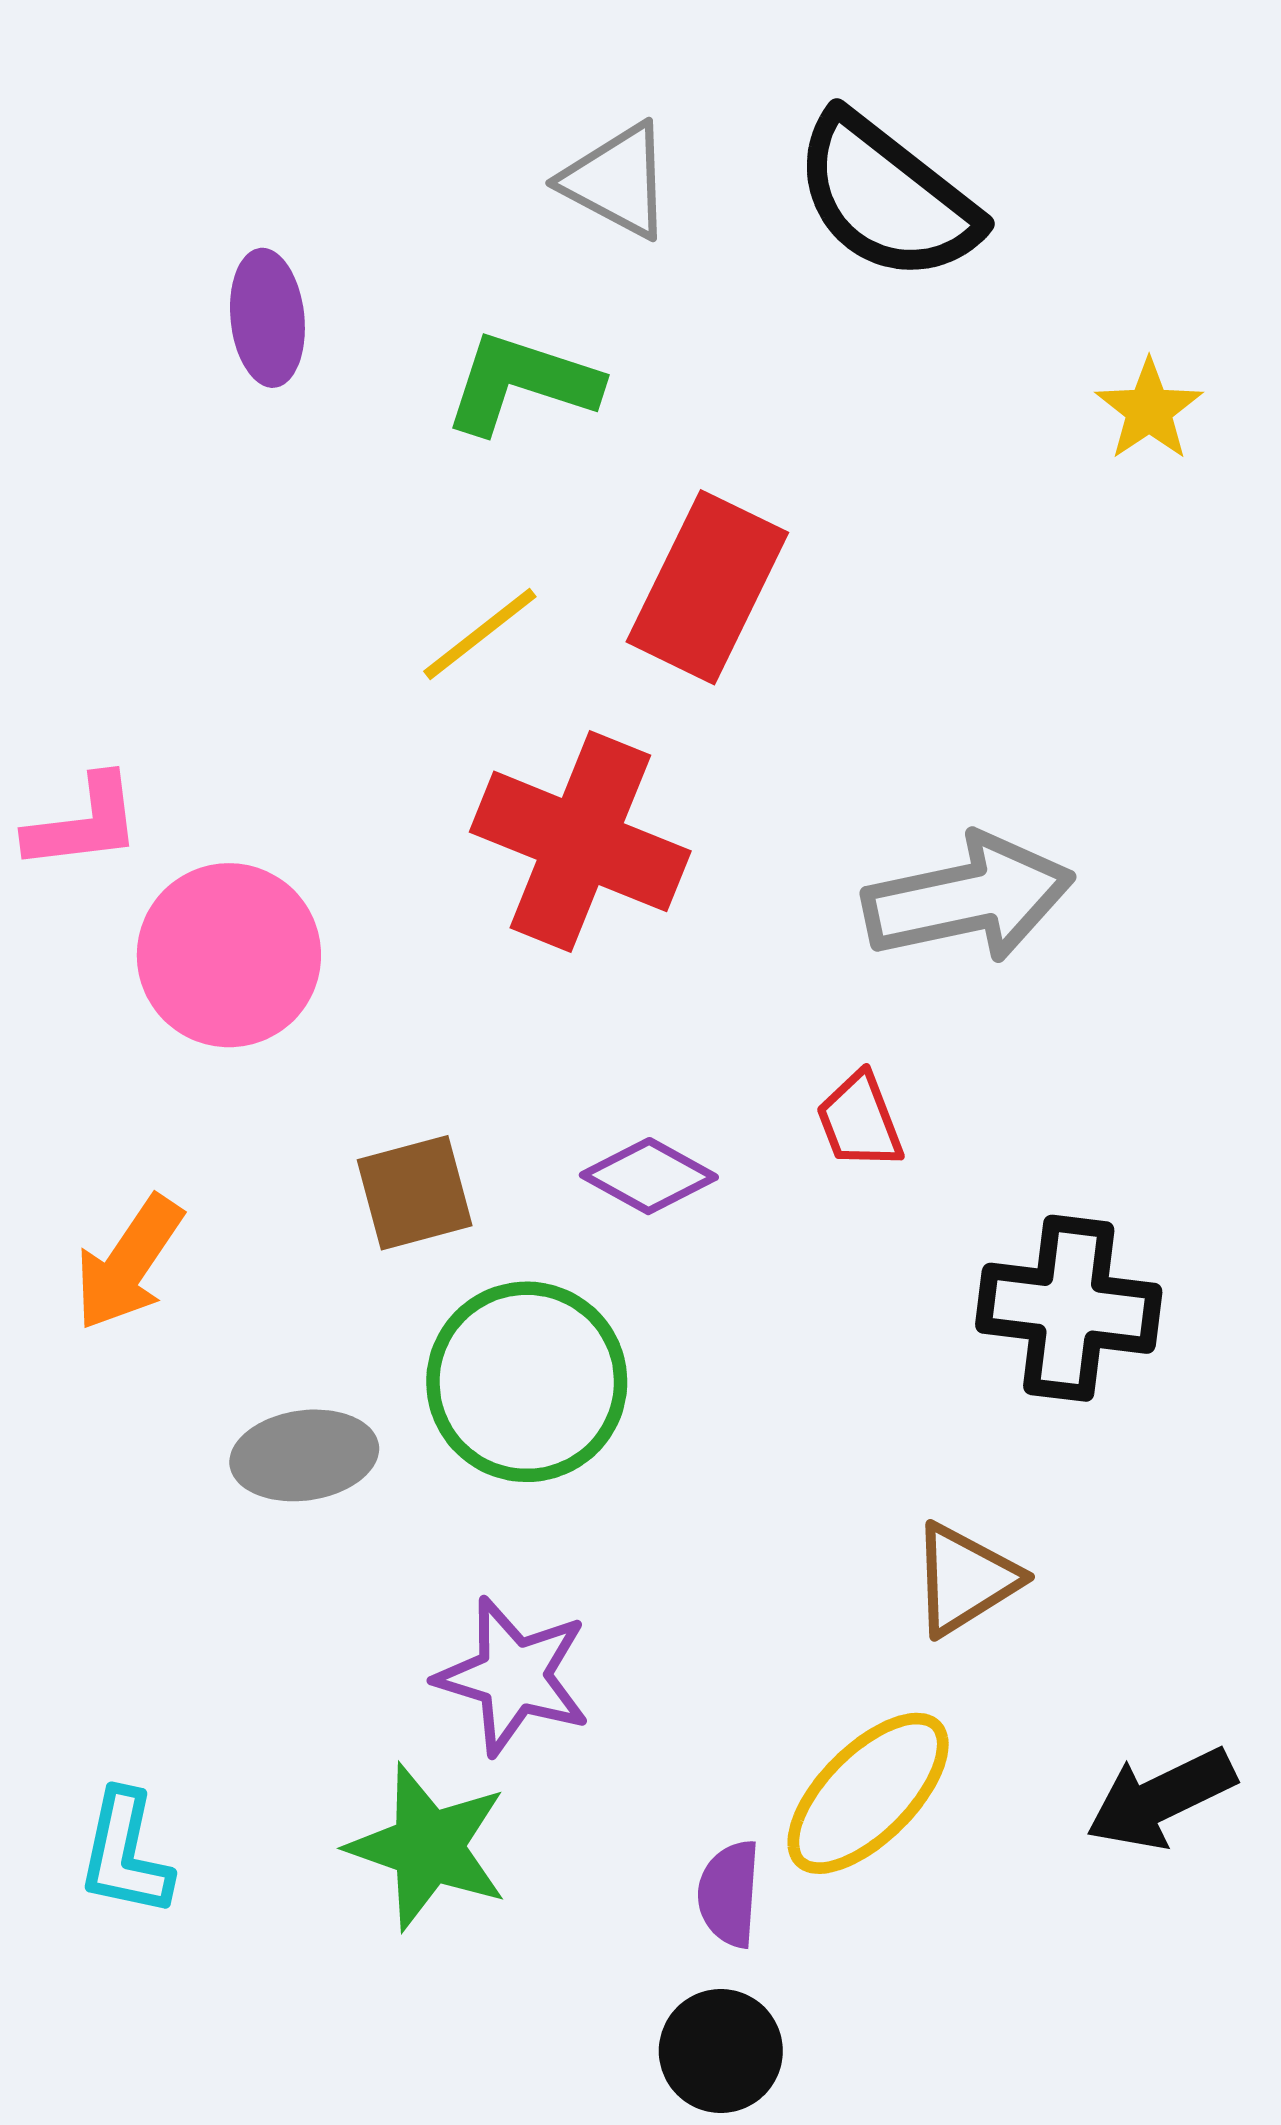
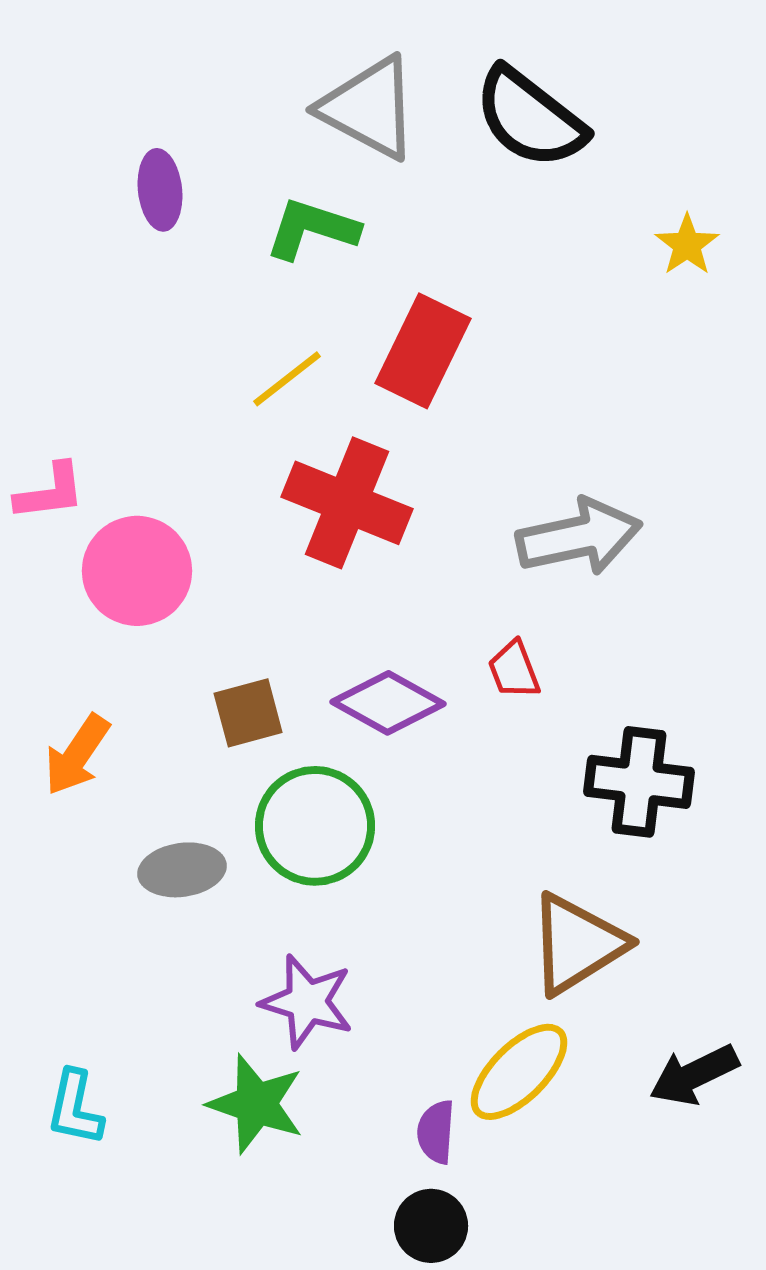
gray triangle: (617, 181) -> (369, 108), size x1.5
purple diamond: (649, 1176) -> (388, 703), size x1.4
brown triangle: (965, 1579) -> (577, 944), size x1.5

